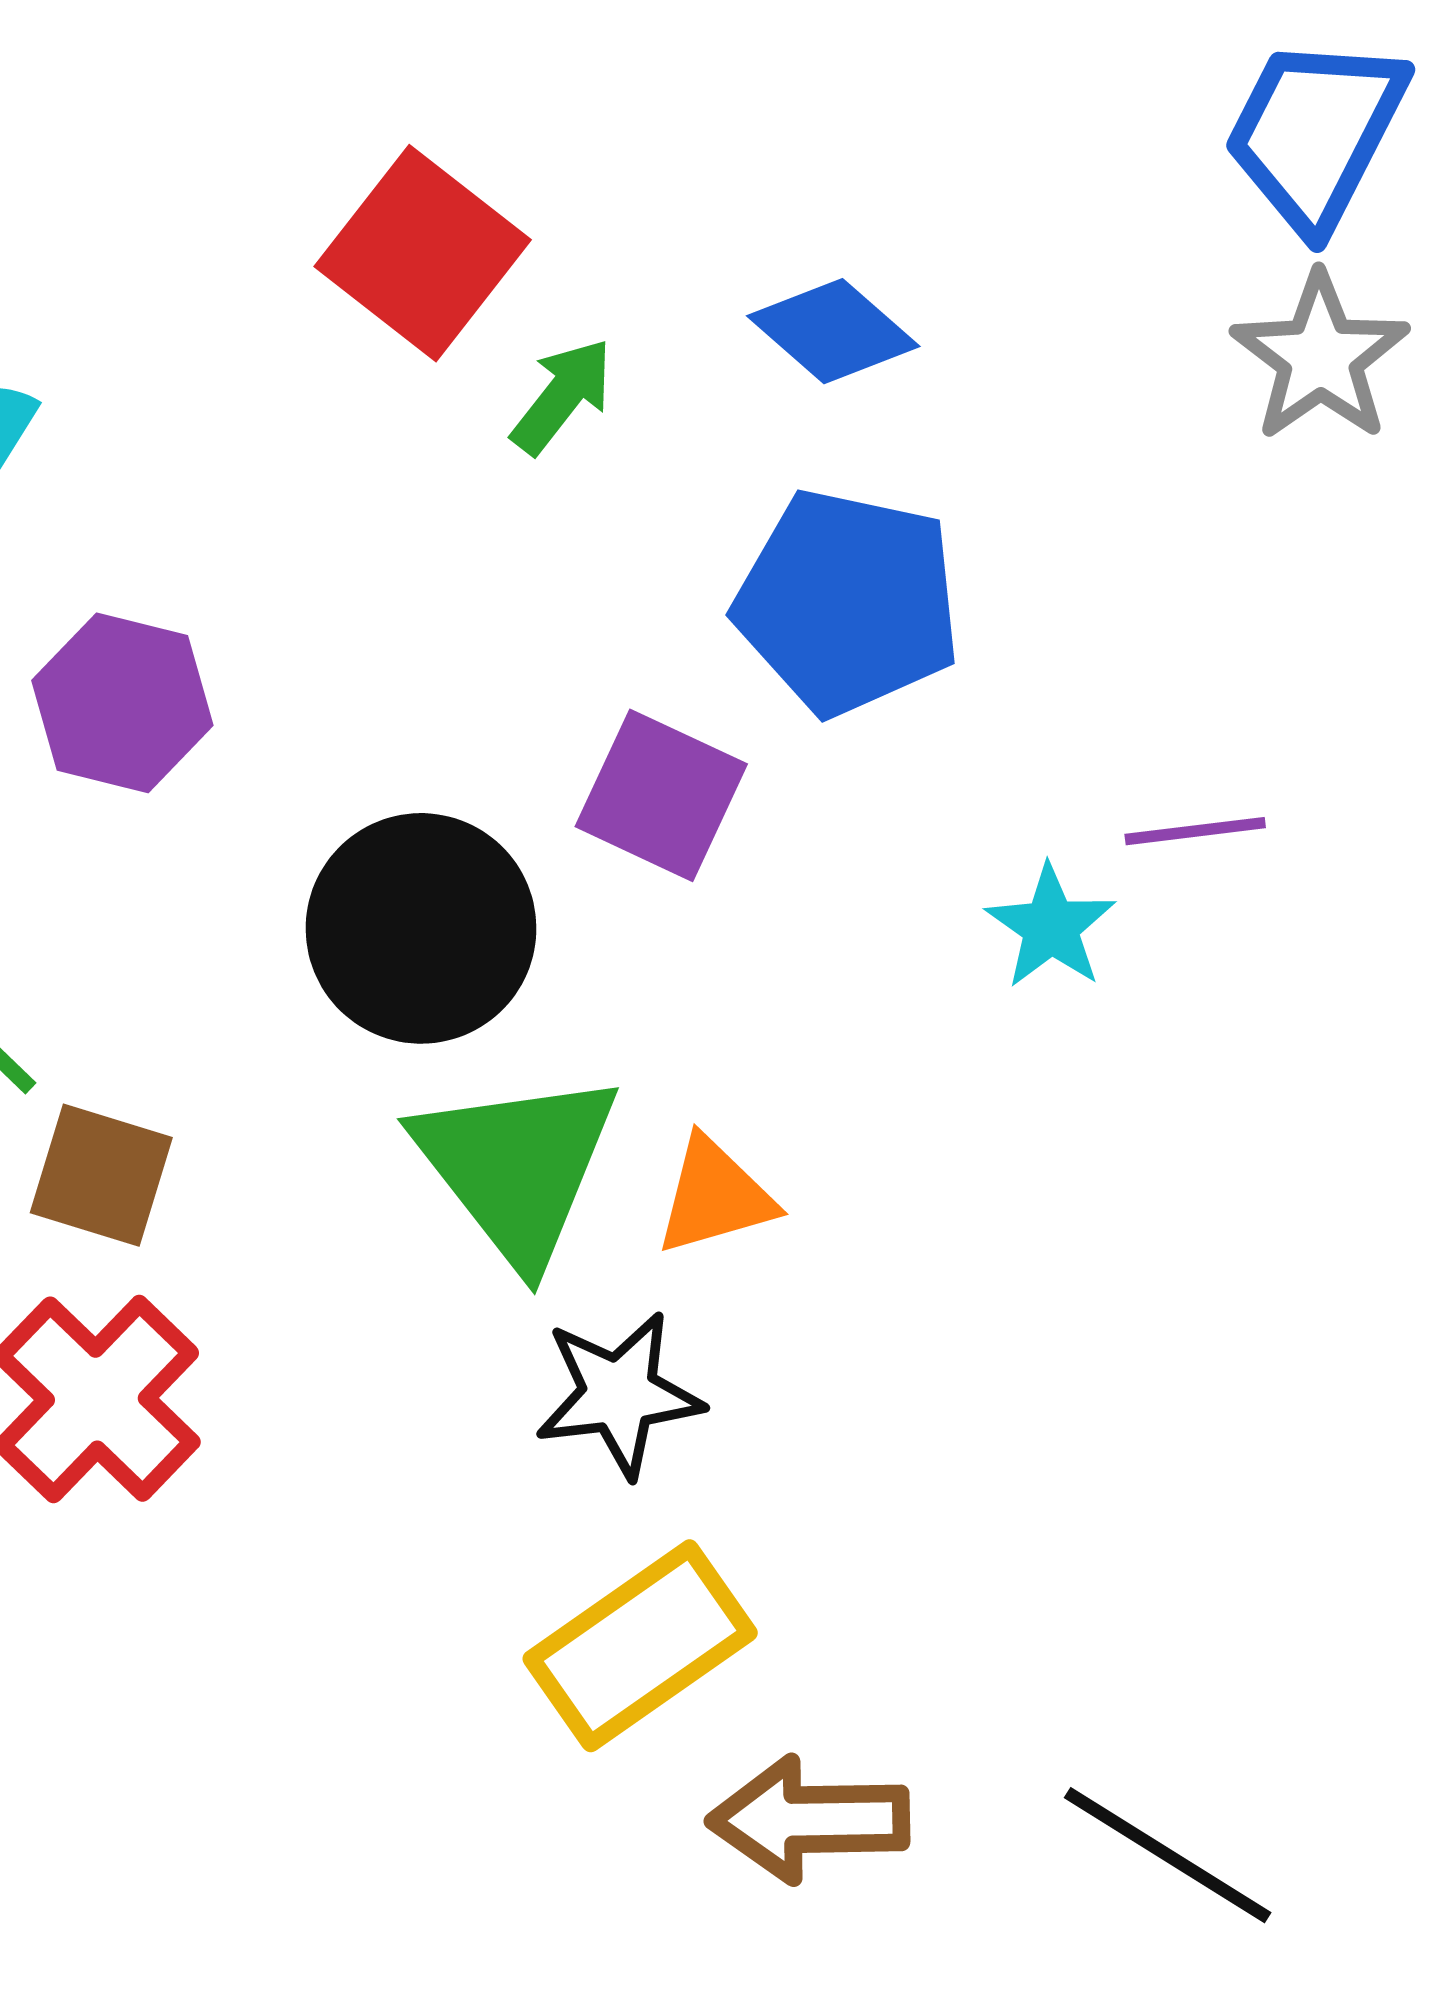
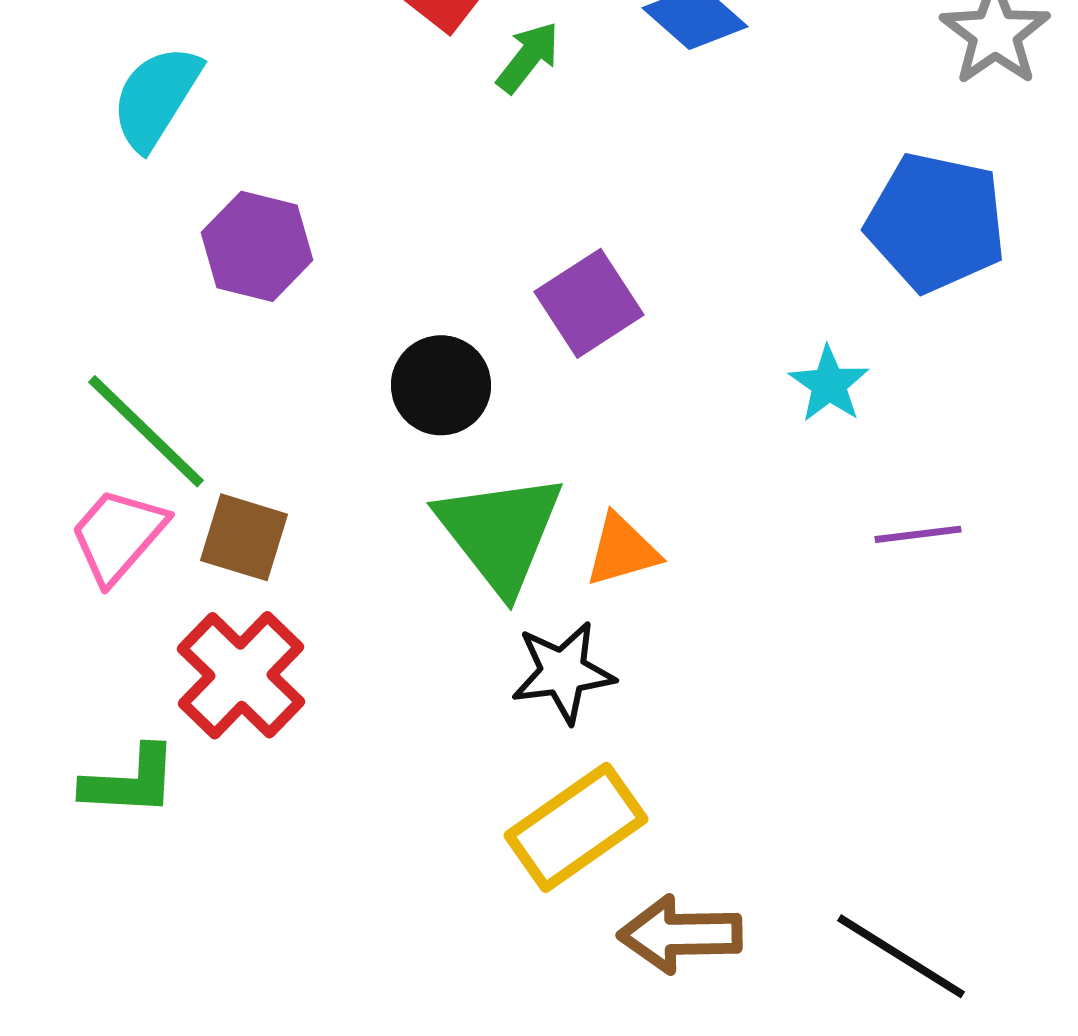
blue pentagon: (848, 602) -> (936, 222), moved
purple square: (661, 795) -> (589, 303), turned 32
purple line: (1195, 831) -> (918, 534), moved
black circle: (421, 928) -> (441, 385), size x0.7

